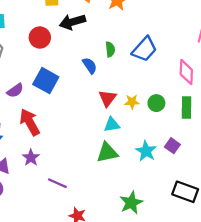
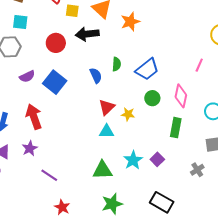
purple semicircle: (15, 91) -> (27, 76), moved
green circle: (156, 103) -> (152, 98), moved
green triangle: (107, 153) -> (102, 170), moved

